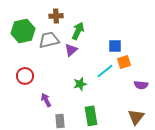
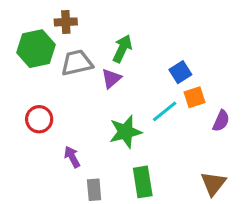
brown cross: (56, 16) -> (66, 22), moved
blue square: (115, 46) -> (180, 72), turned -32
green star: (80, 84) -> (125, 132), size x1.5
purple semicircle: (141, 85) -> (221, 121), moved, turned -72

